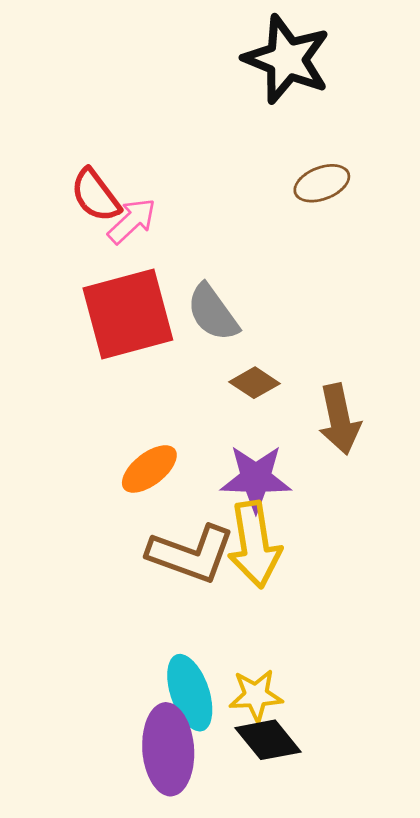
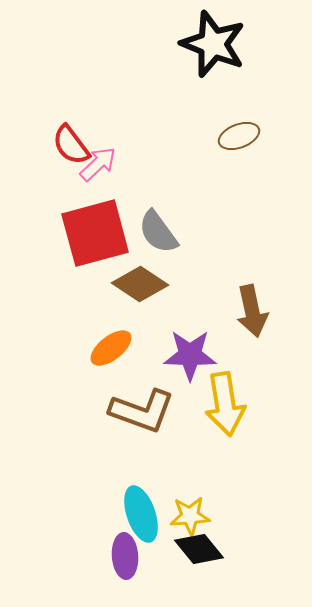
brown diamond: (254, 383) -> (140, 284), moved, size x1.5
yellow arrow: (254, 544) -> (225, 404), moved
purple ellipse: (168, 749) -> (125, 556), size x0.7

